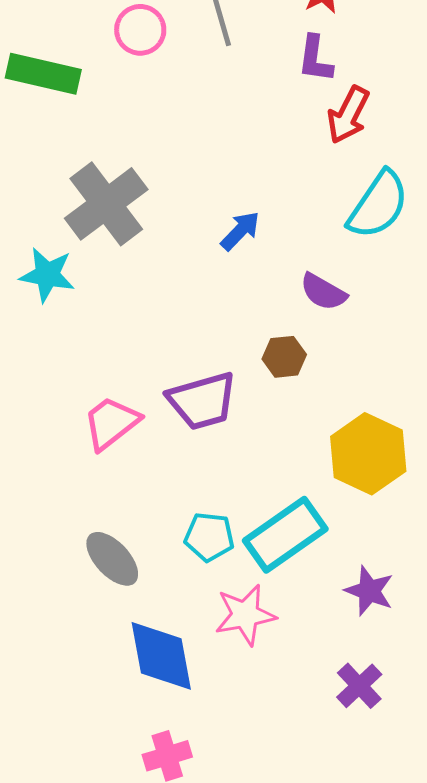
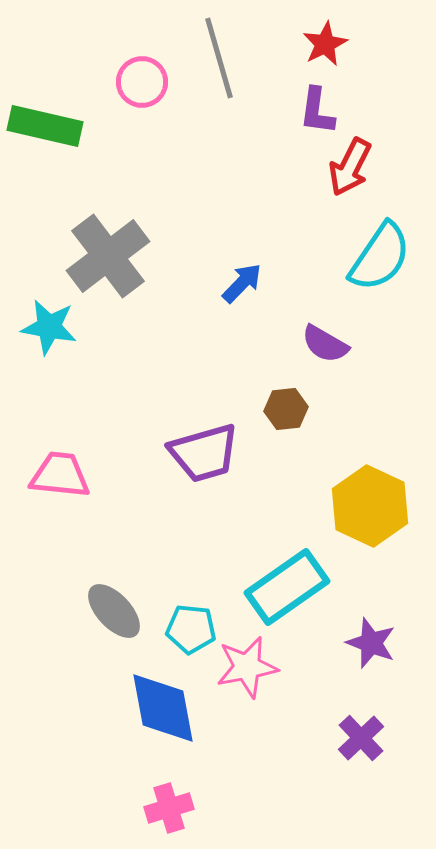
pink trapezoid: (111, 423) -> (60, 475), moved, turned 44
cyan pentagon: (209, 537) -> (191, 629), moved

